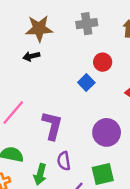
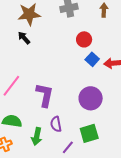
black arrow: (31, 56) -> (24, 38), turned 64
blue square: (86, 83) -> (92, 59), moved

